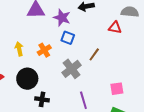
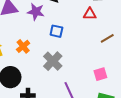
blue square: (68, 38) -> (56, 31), moved
brown line: (94, 54) -> (107, 38), moved, turned 32

